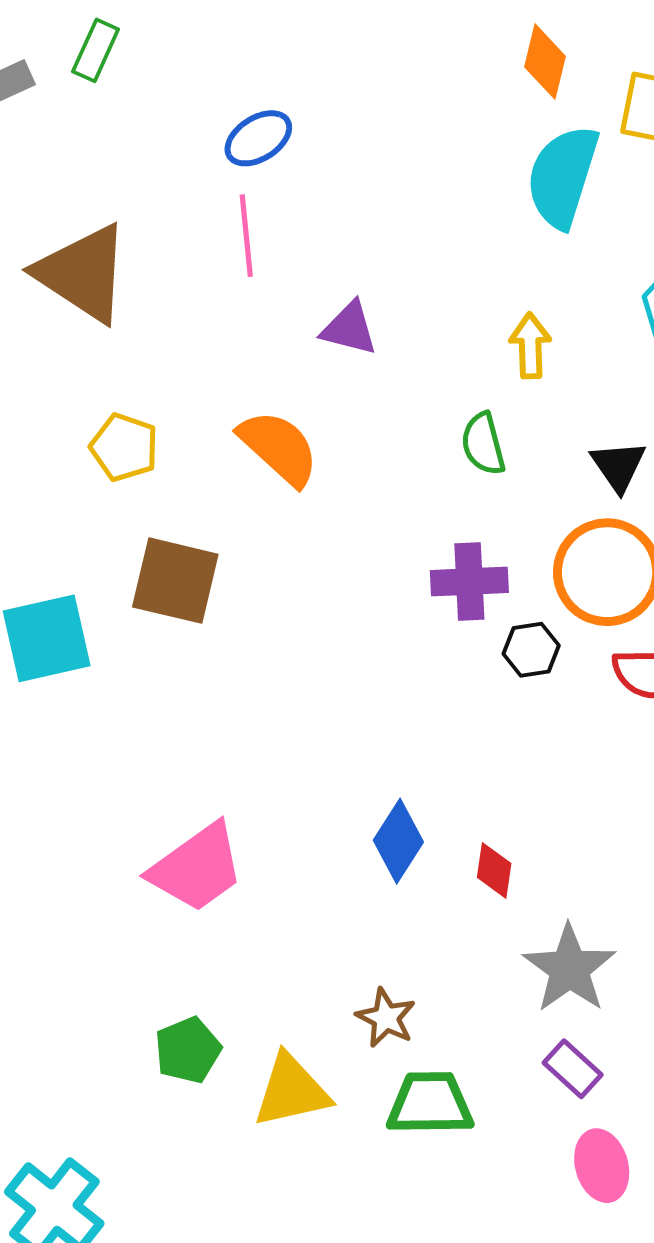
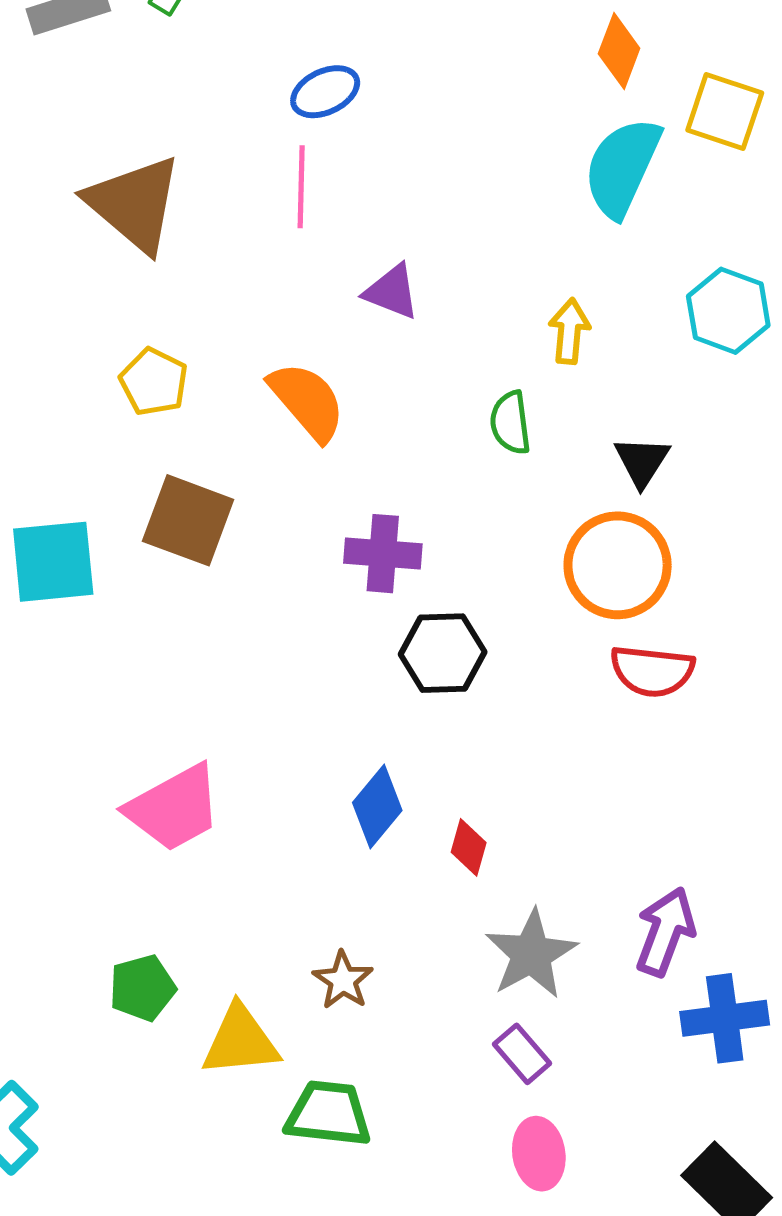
purple cross: (469, 581) -> (383, 554), moved
black hexagon: (531, 650) -> (443, 653), moved, size x1.5
green trapezoid: (430, 1103) -> (328, 1114), moved

